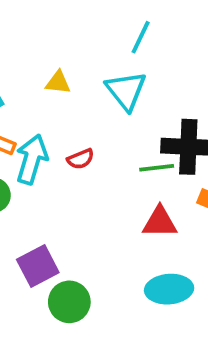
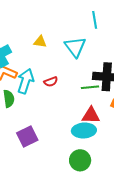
cyan line: (141, 37) -> (95, 20), moved, turned -36
cyan ellipse: (169, 289) -> (84, 130), moved
green circle: (69, 302) -> (80, 160), moved

